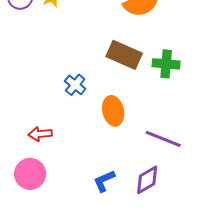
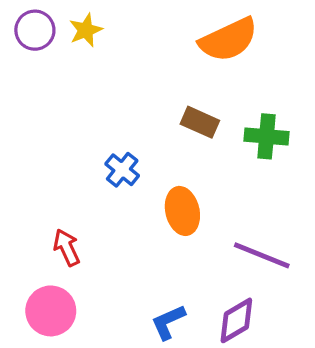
brown rectangle: (124, 55) -> (200, 122), size x0.7
red arrow: (40, 134) -> (67, 247), turned 70

